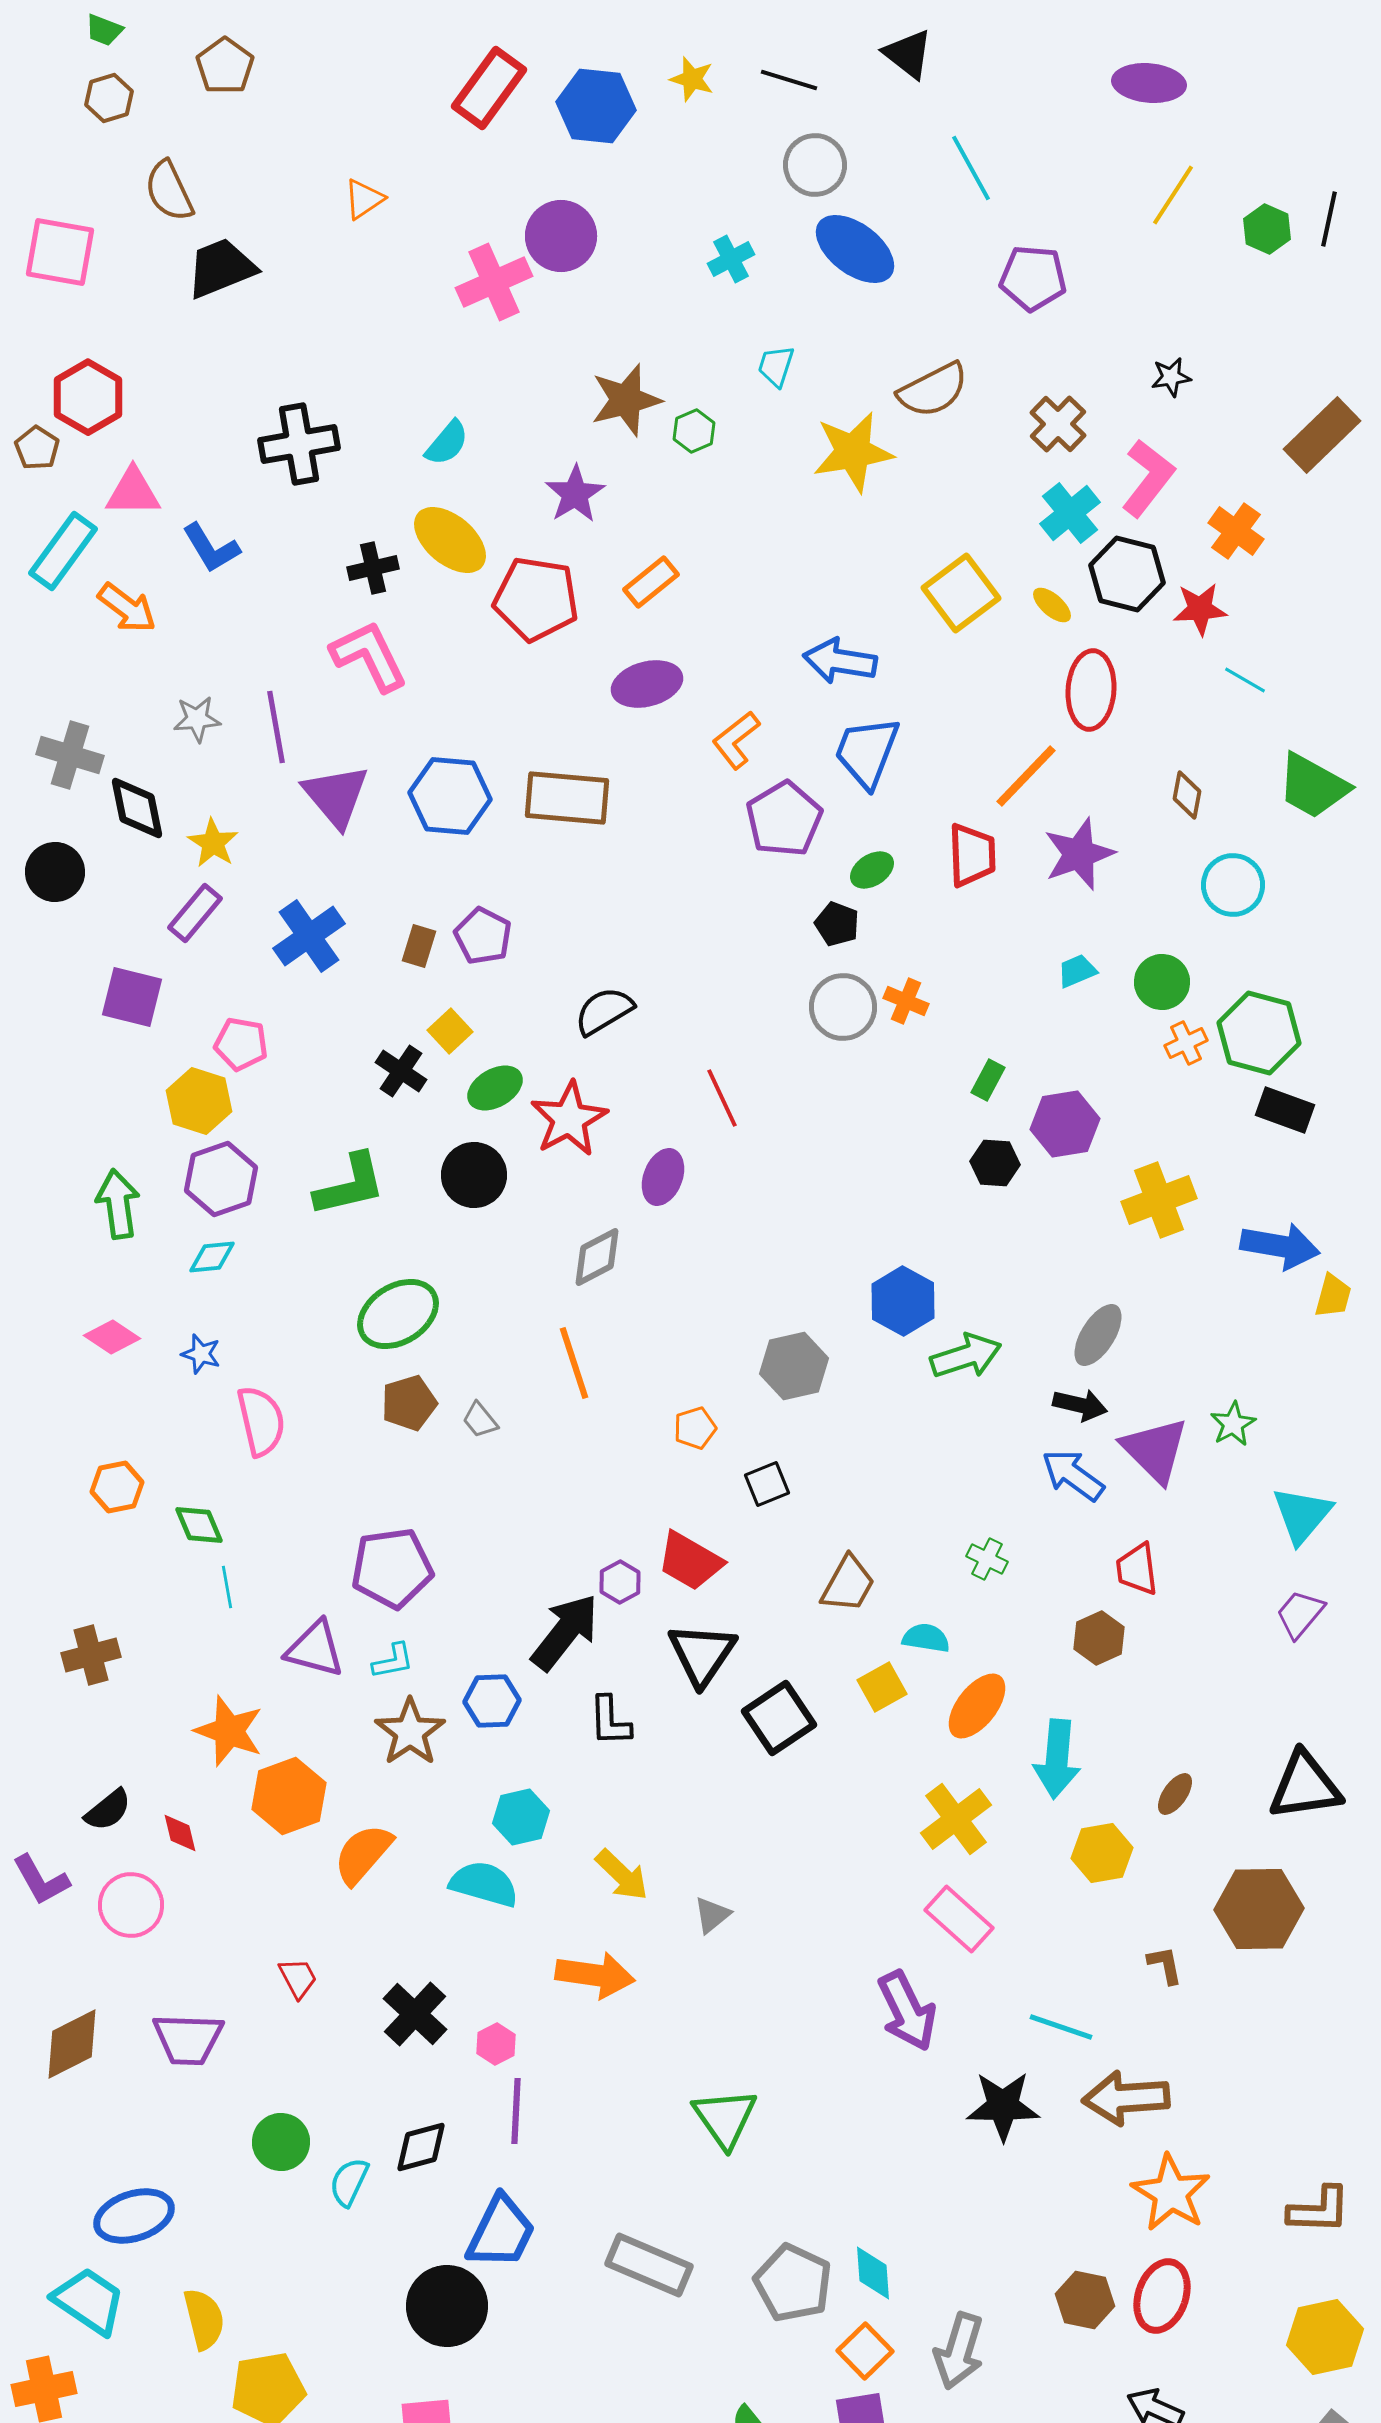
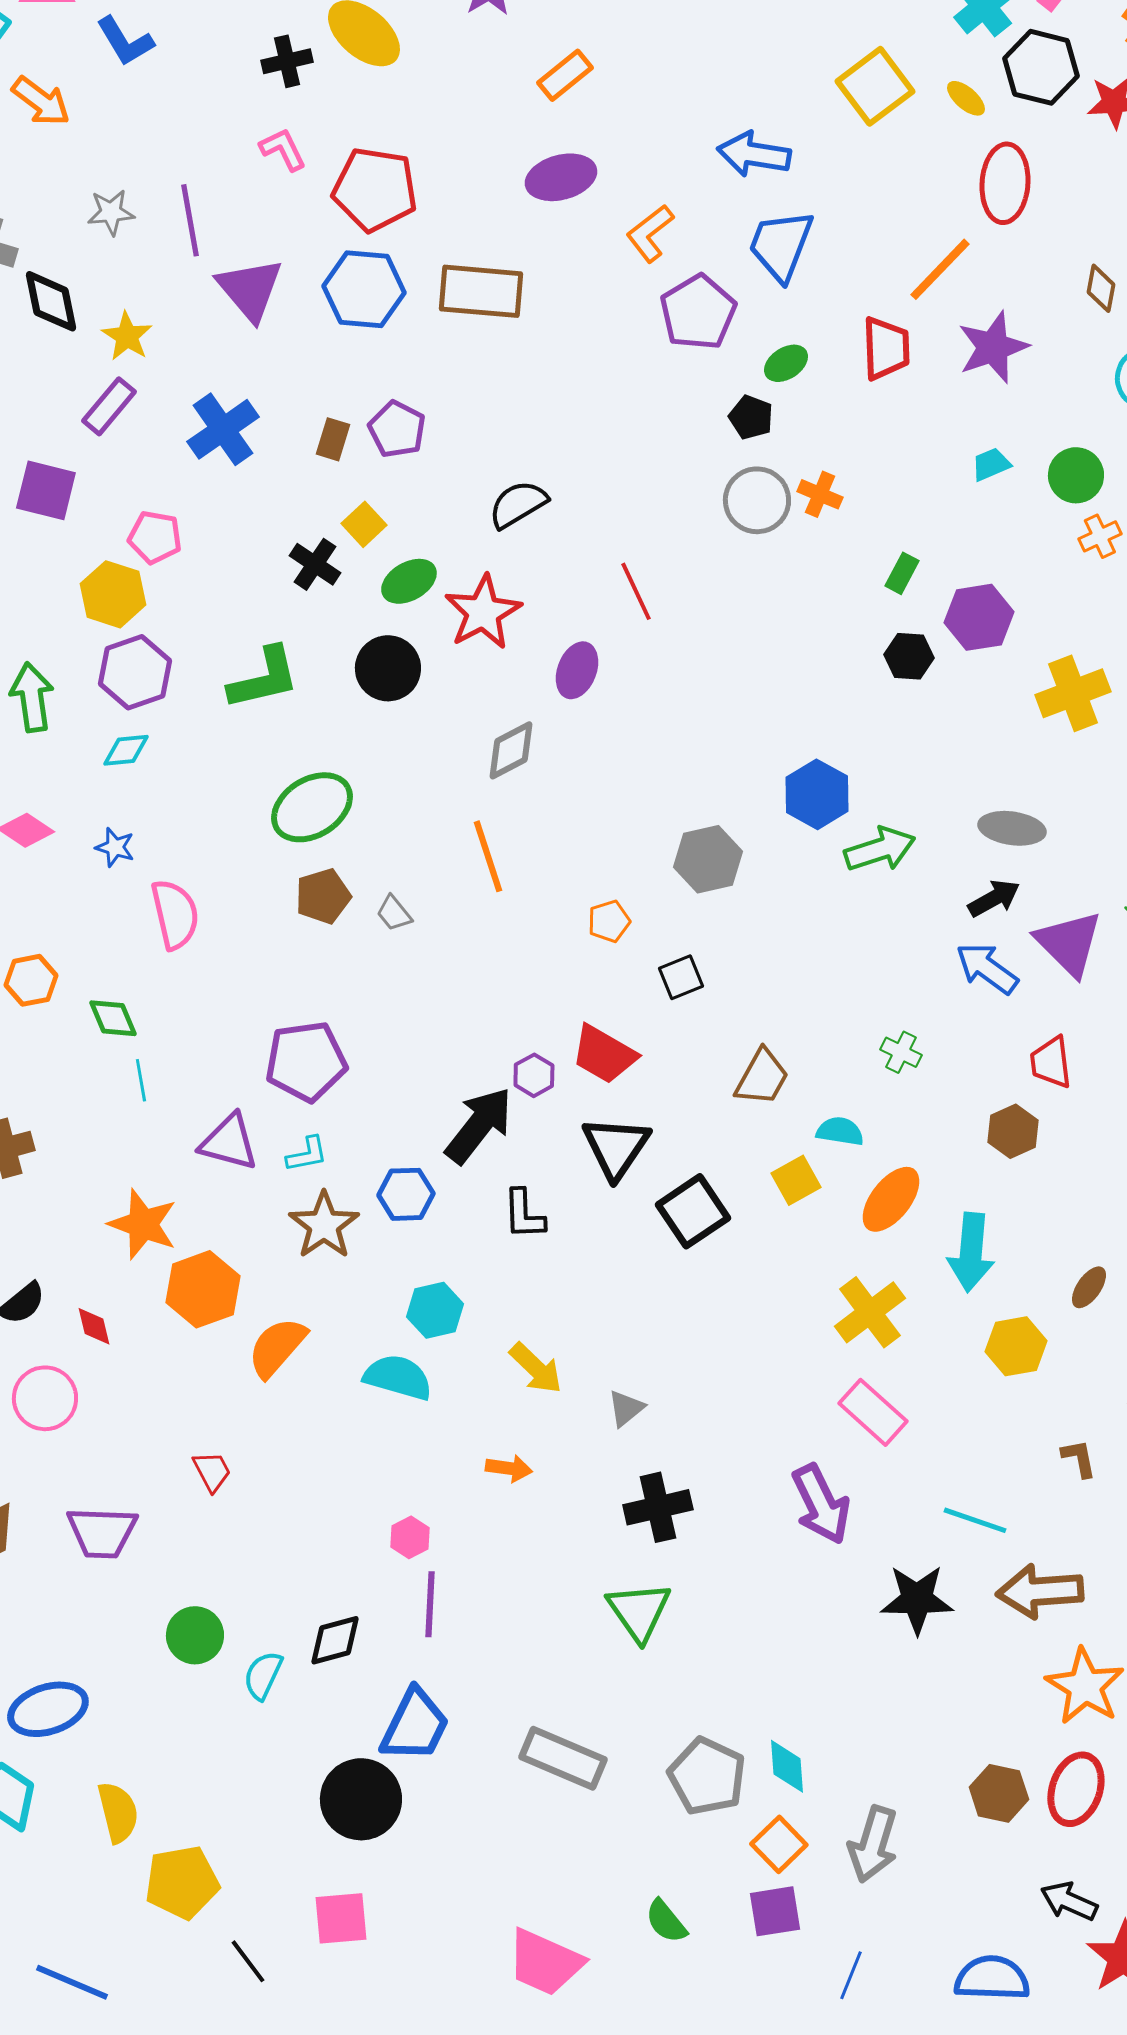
red pentagon: (536, 599) -> (375, 189), moved
pink L-shape: (369, 656) -> (283, 149), size x0.6
gray ellipse: (1098, 1335) -> (1012, 828), turned 66
black arrow: (1080, 1405) -> (994, 898), turned -42
orange arrow: (595, 1975) -> (509, 1468), size x0.6
black cross: (415, 2014) -> (658, 1507), moved, turned 34

